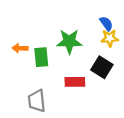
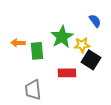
yellow star: (110, 38) -> (82, 45), moved
green star: (69, 41) -> (62, 37), turned -30

